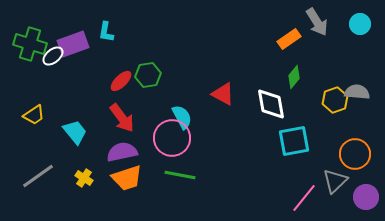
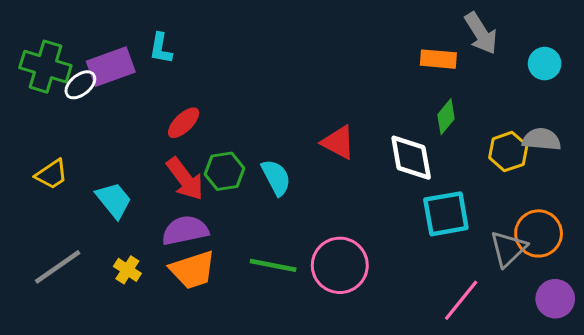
cyan circle: (360, 24) -> (545, 64), moved
orange rectangle: (289, 39) -> (438, 59), turned 40
green hexagon: (148, 75) -> (224, 171), moved
pink circle: (172, 138) -> (340, 265), moved
gray triangle: (335, 181) -> (508, 249), moved

